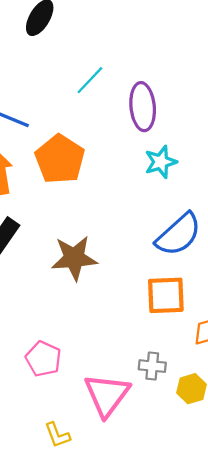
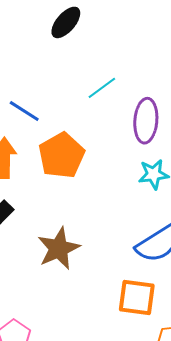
brown star: (74, 258) -> (59, 248), turned -30

